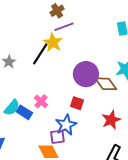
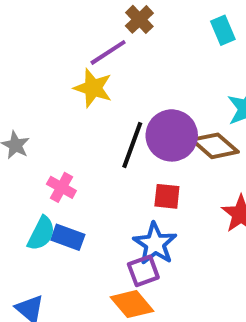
brown cross: (57, 11) -> (139, 19), moved
black line: (40, 54) -> (132, 145), moved
pink cross: (41, 101) -> (61, 187), moved

